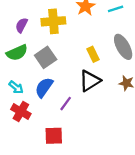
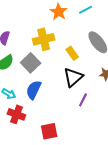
yellow cross: (53, 21) -> (44, 39), moved
purple line: (66, 104) -> (83, 100), moved

